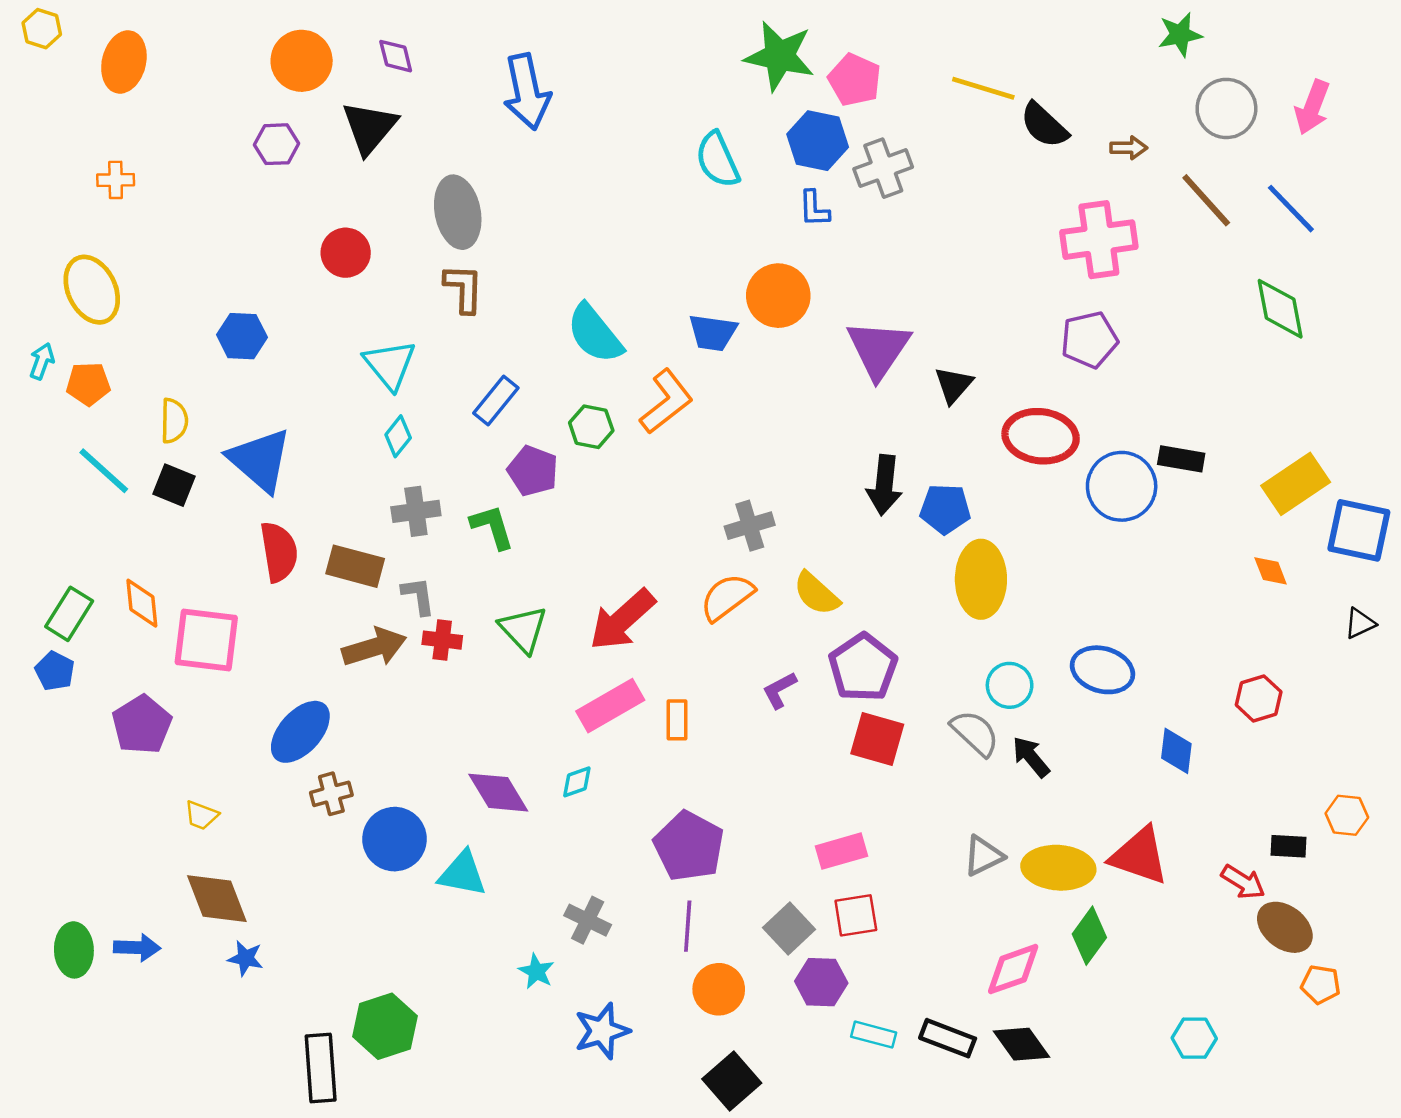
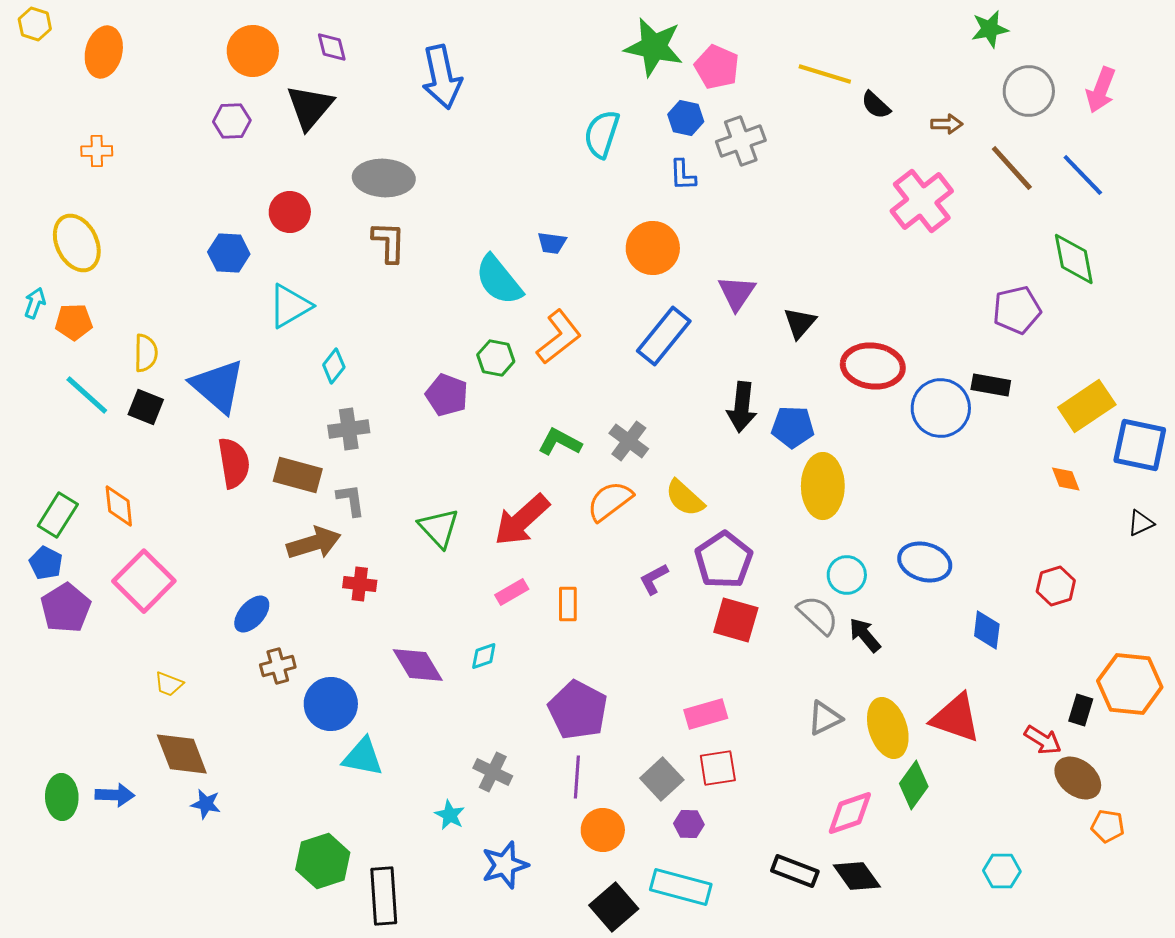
black semicircle: (1044, 125) -> (876, 105), size x0.7
blue hexagon: (818, 141) -> (686, 118), size x0.7
cyan semicircle: (718, 160) -> (602, 134), turned 42
gray ellipse: (458, 212) -> (384, 178), turned -76
pink cross: (1099, 240) -> (922, 201), turned -30
blue trapezoid: (713, 333) -> (552, 243), moved, size x0.7
blue hexagon: (242, 336) -> (229, 253), moved
purple pentagon: (1089, 340) -> (1017, 310), moved
purple triangle: (878, 349) -> (737, 293), size x0.7
cyan triangle: (390, 365) -> (290, 306), moved, turned 39
blue rectangle: (496, 400) -> (664, 336), moved, size x1.4
gray cross: (750, 526) -> (629, 441), turned -36
green L-shape: (492, 527) -> (560, 442), moved, turned -45
pink square: (206, 640) -> (144, 581), moved, turned 38
red cross: (442, 640) -> (360, 584), moved
pink rectangle: (610, 706) -> (512, 592), size x0.6
purple pentagon: (142, 725) -> (66, 608), moved
blue ellipse: (300, 732) -> (252, 614), size x0.7
orange hexagon: (1347, 815) -> (1130, 684), size x1.8
black rectangle: (1288, 846) -> (1081, 710), turned -76
yellow ellipse: (1058, 868) -> (888, 728), turned 68
cyan triangle: (462, 874) -> (363, 757), moved
purple hexagon: (821, 982) -> (689, 824), size x0.7
cyan rectangle: (874, 1035) -> (681, 887), moved, size x1.6
black rectangle: (321, 1068) -> (384, 896), moved

